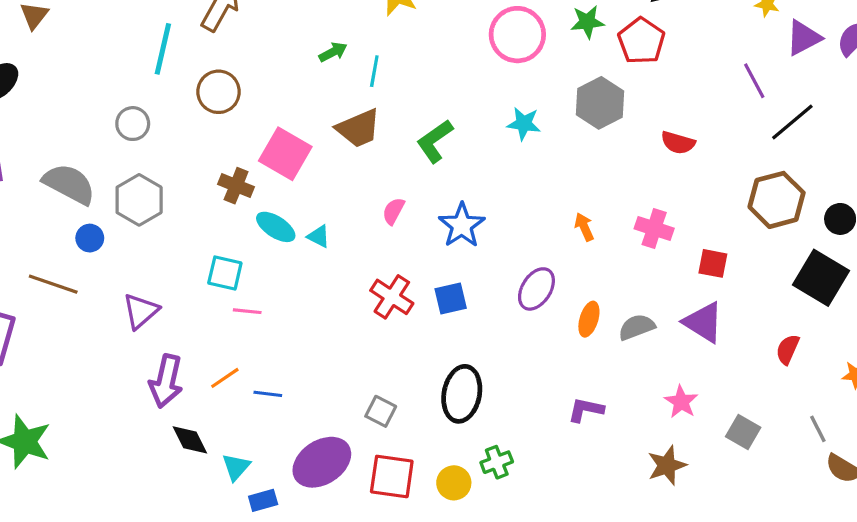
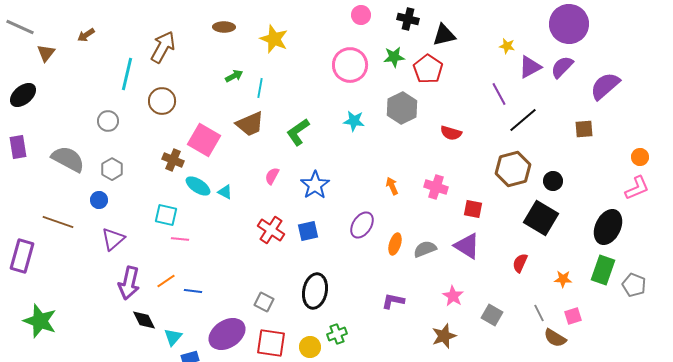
gray hexagon: (139, 200) -> (112, 169), size x0.7
blue circle: (90, 238) -> (99, 200), moved

